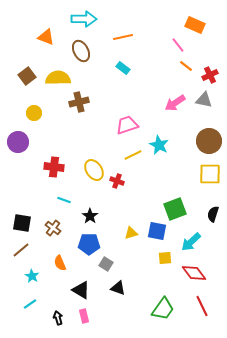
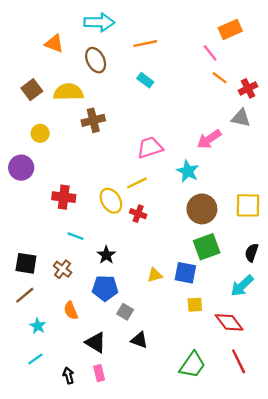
orange rectangle: (195, 25) -> (230, 29), turned -48
pink arrow: (175, 103) -> (209, 139), moved
brown circle: (209, 141) -> (202, 209), moved
yellow line: (133, 155) -> (137, 183), moved
cyan arrow: (191, 242) -> (242, 286), moved

